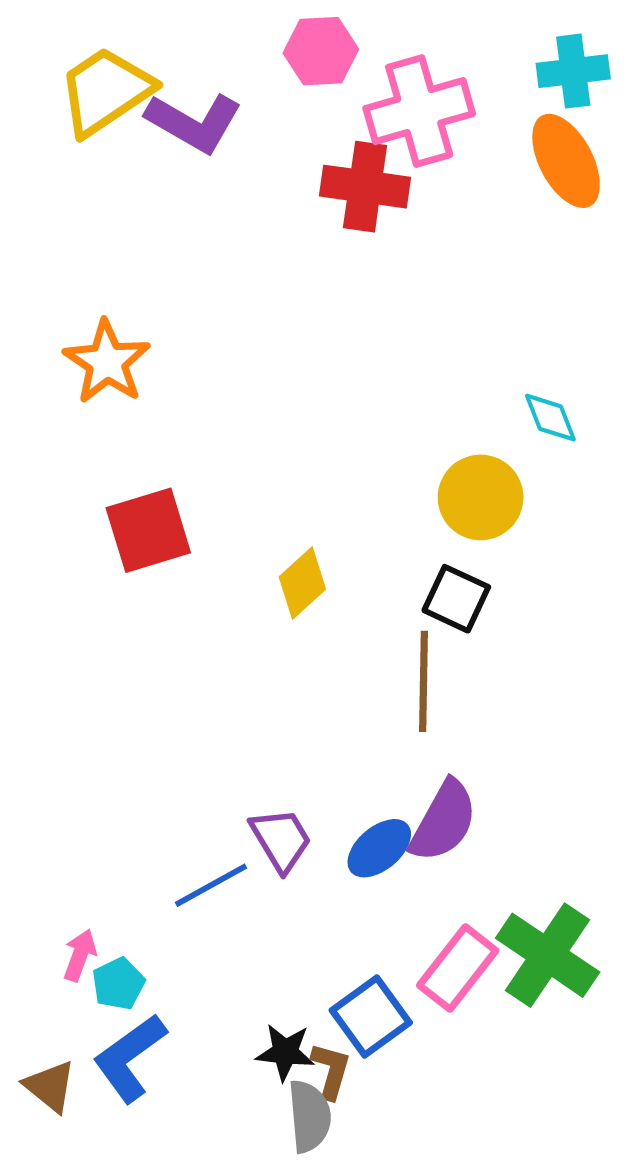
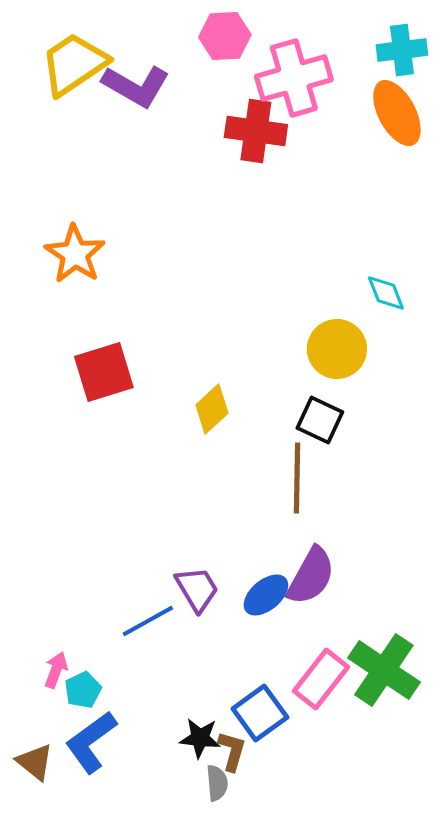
gray semicircle: (309, 1116) -> (217, 783), size x0.7

